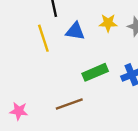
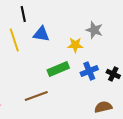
yellow star: (108, 23) -> (75, 45), moved

